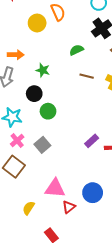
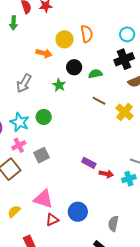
orange arrow: (16, 55) -> (44, 53), moved
black circle: (34, 94) -> (74, 67), moved
green circle: (48, 111) -> (44, 117), moved
purple rectangle: (92, 141) -> (89, 163), turned 56

